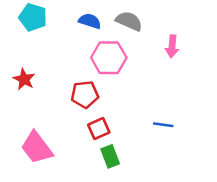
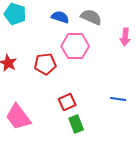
red pentagon: (85, 94) -> (45, 64), moved

